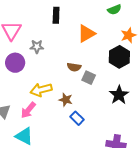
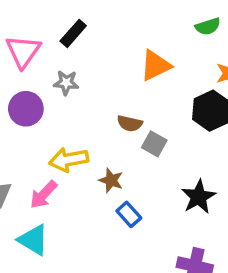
black rectangle: (56, 15) -> (73, 33), moved, turned 35
black star: (119, 95) -> (199, 197), moved

